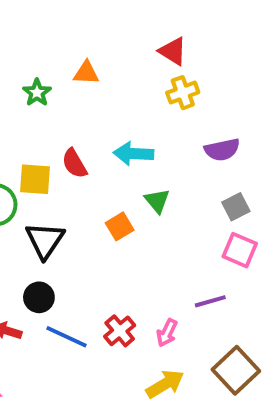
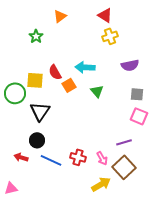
orange triangle: (86, 73) -> (60, 16), moved, turned -40
gray square: (236, 207) -> (137, 94), turned 32
orange square: (120, 226) -> (69, 85), moved
red cross: (120, 331) -> (78, 157), turned -35
pink arrow: (167, 333) -> (102, 158), turned -56
brown square: (236, 370) -> (124, 167), moved

